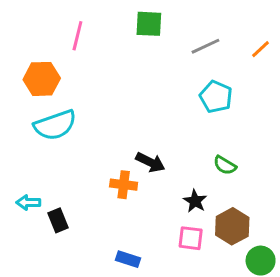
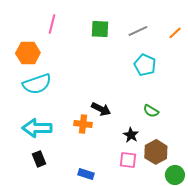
green square: (149, 24) -> (100, 29), moved
cyan arrow: (28, 202) -> (37, 128), moved, size x1.8
black rectangle: (58, 220) -> (39, 159), moved

